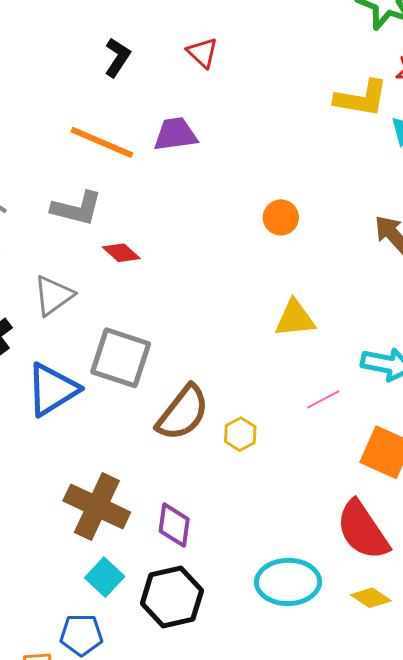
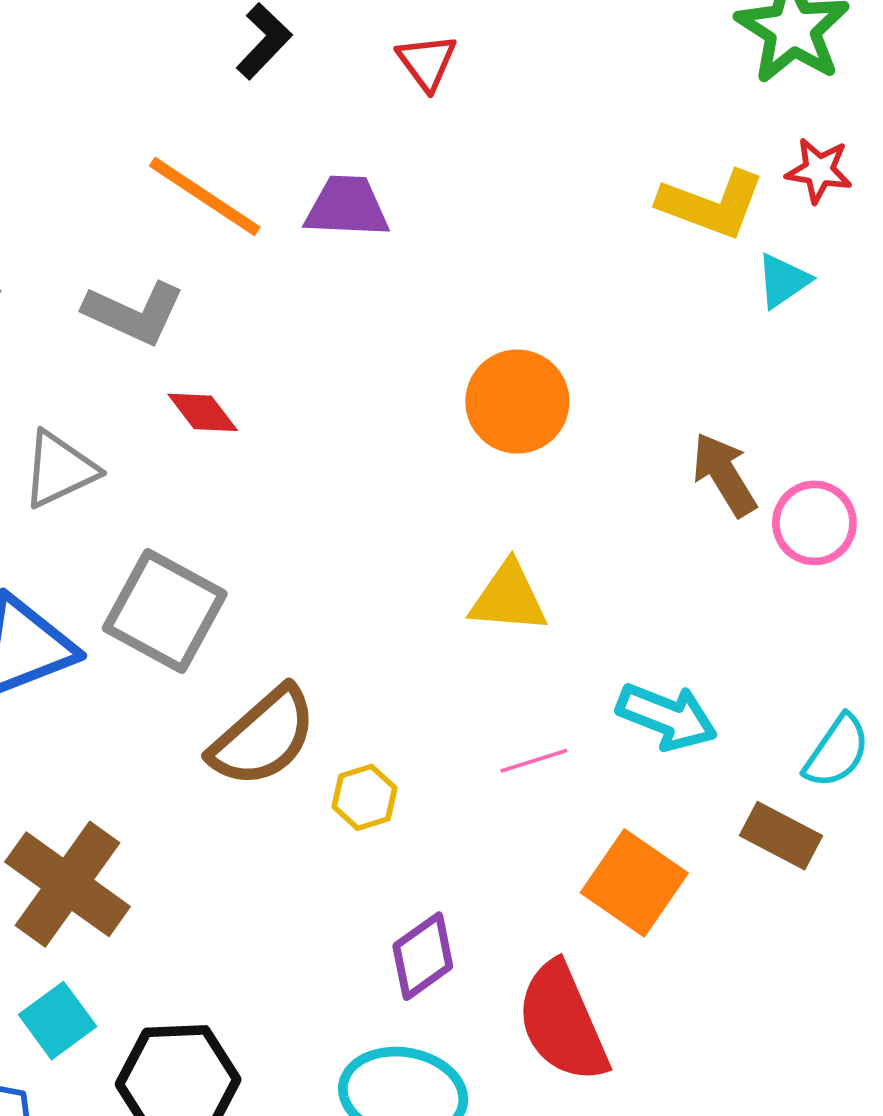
orange circle: (281, 217) -> (517, 402), size x1.5
purple diamond: (174, 525) -> (423, 956), moved, turned 36

